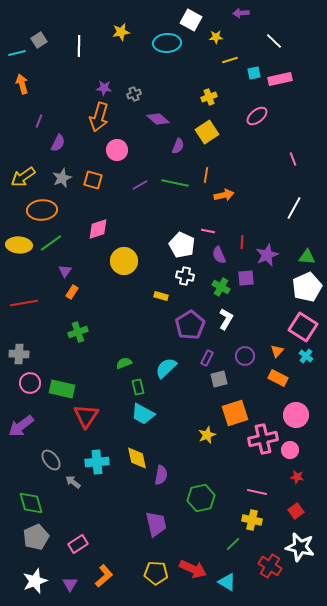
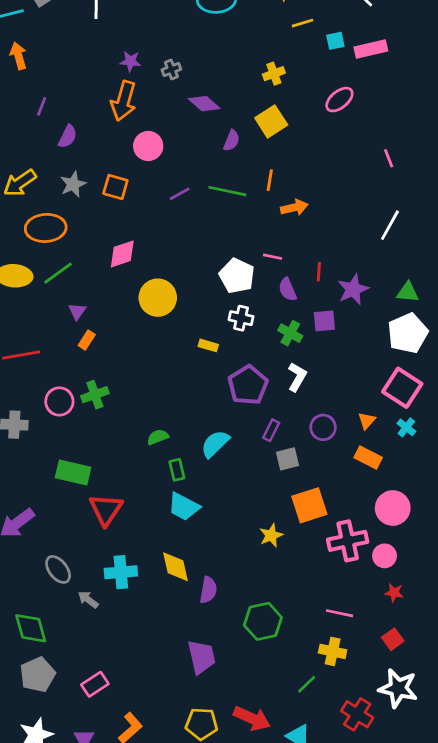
pink circle: (30, 383) -> (59, 401), moved

